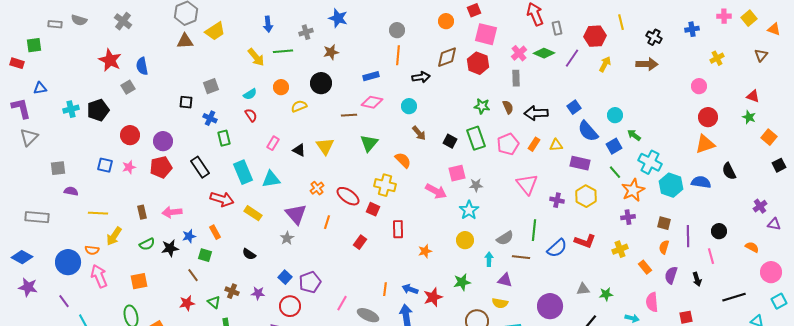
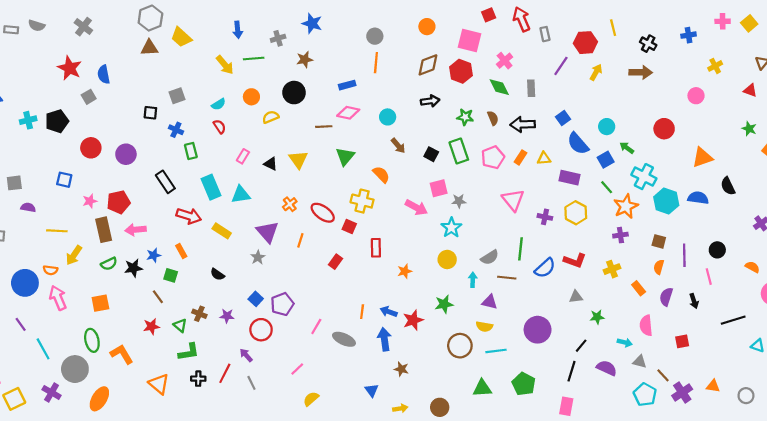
red square: (474, 10) -> (489, 15), moved
yellow trapezoid: (215, 31) -> (181, 37), turned 75
green diamond: (544, 53) -> (499, 87), moved, turned 40
black arrow: (421, 77) -> (430, 101), moved
gray rectangle: (516, 78) -> (531, 88), moved
red triangle: (753, 96) -> (750, 90), moved
red circle: (708, 117) -> (664, 129), moved
pink star: (129, 167) -> (90, 201), moved
red pentagon: (161, 167) -> (119, 202), moved
brown rectangle: (142, 212) -> (104, 230), size x1.6
gray triangle: (583, 289) -> (576, 297), moved

